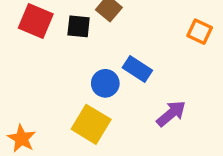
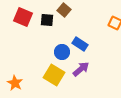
purple arrow: (171, 114) -> (81, 69), moved

